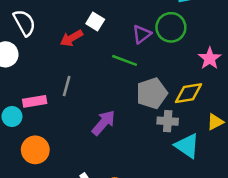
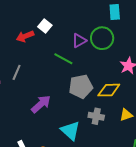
gray cross: (168, 121) -> (96, 116), moved
cyan triangle: (187, 146) -> (70, 131), moved

